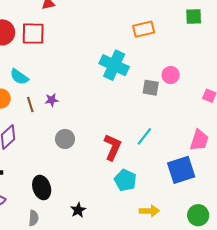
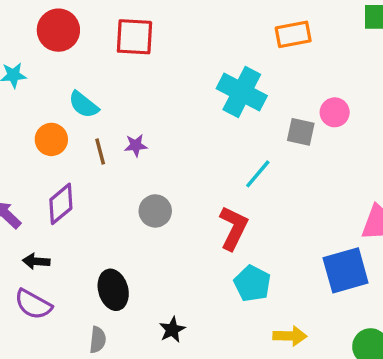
red square: (33, 34) -> (134, 37), moved
cyan line: (144, 136) -> (258, 174), moved

